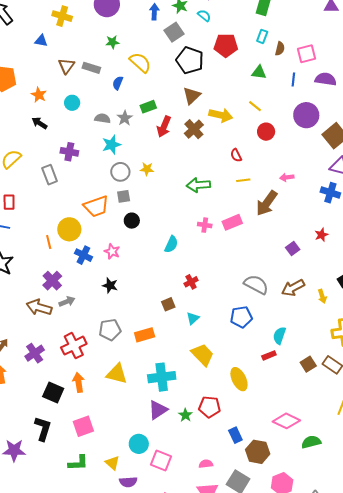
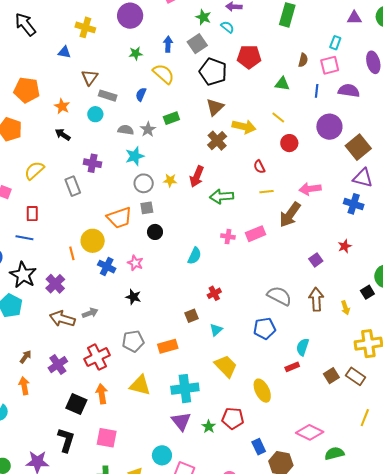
blue arrow: (154, 12) -> (168, 44), moved
cyan rectangle: (262, 36) -> (335, 43), moved
gray rectangle: (91, 68) -> (108, 96), moved
red arrow: (164, 127) -> (197, 176), moved
pink arrow: (287, 177) -> (310, 189), size x1.5
purple cross: (52, 281) -> (55, 284), moved
brown arrow: (293, 288) -> (316, 299), turned 115
purple triangle: (158, 410) -> (181, 421), turned -35
pink square: (83, 426) -> (107, 438), turned 30

